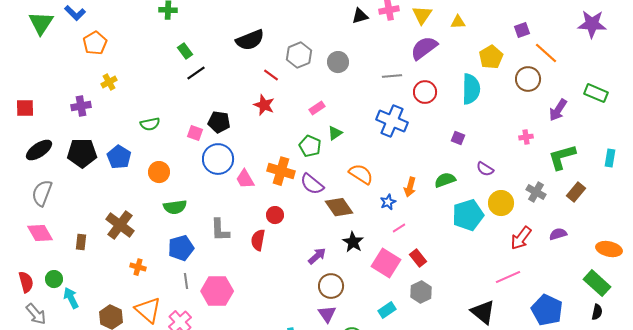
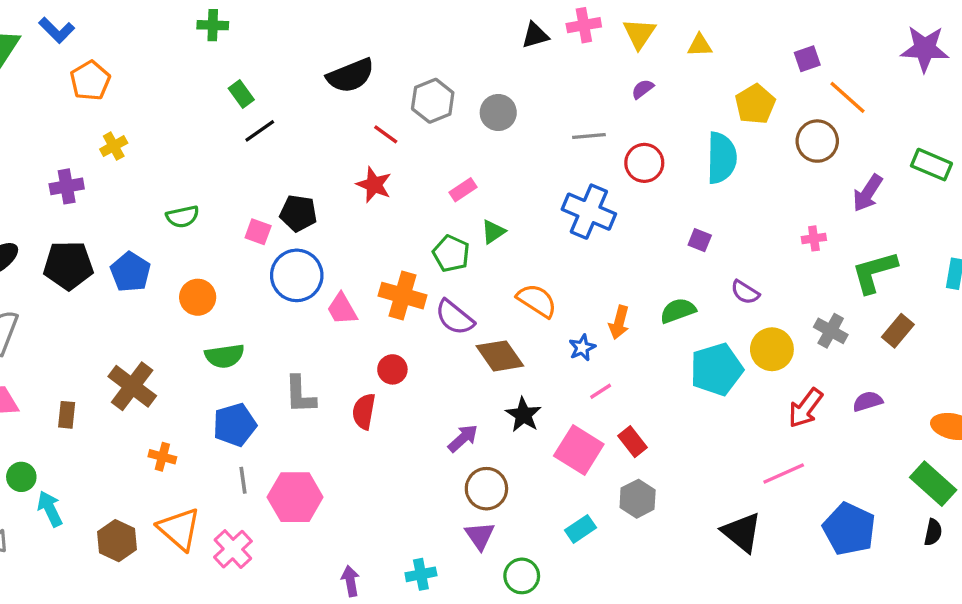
purple semicircle: (424, 48) -> (643, 89), size x0.5

